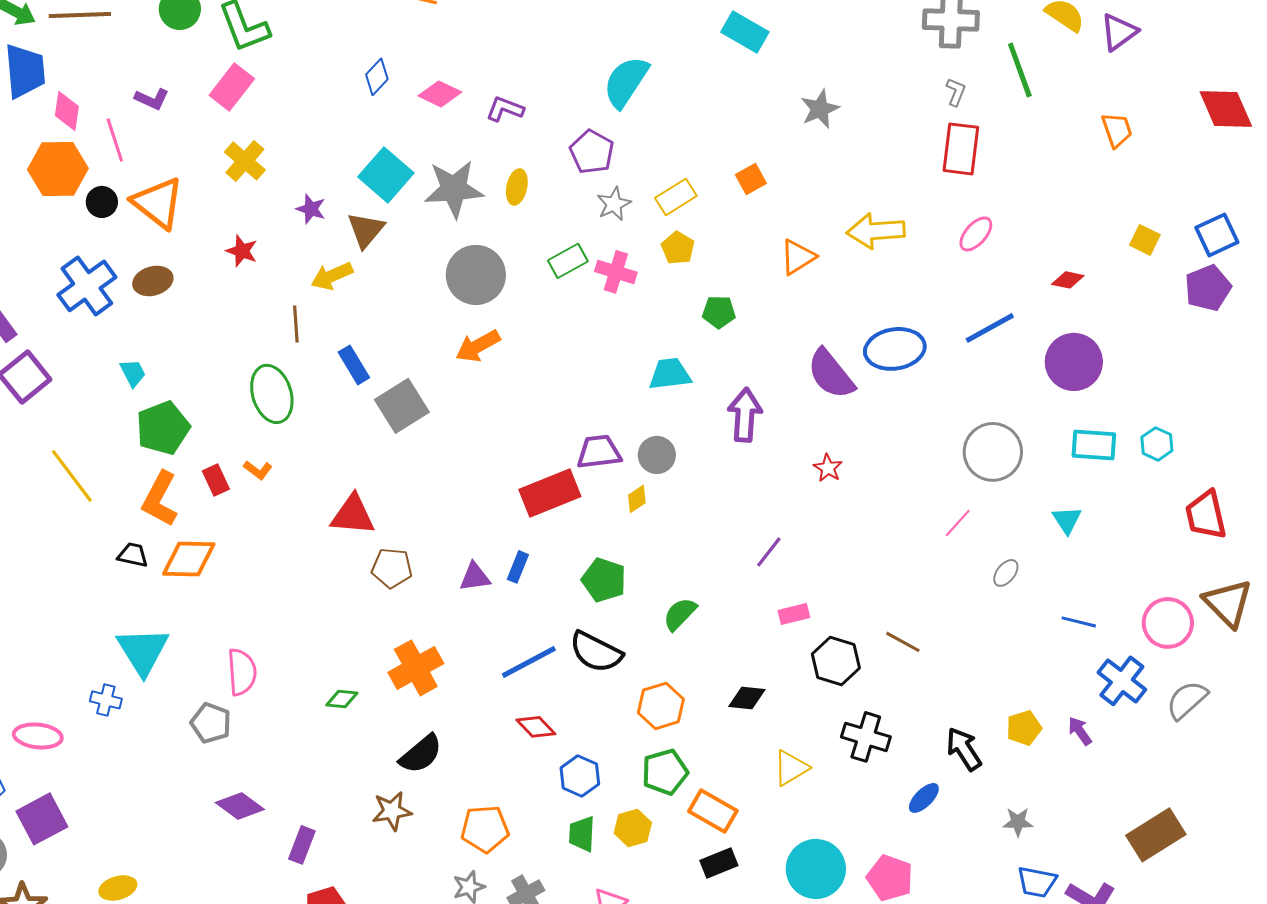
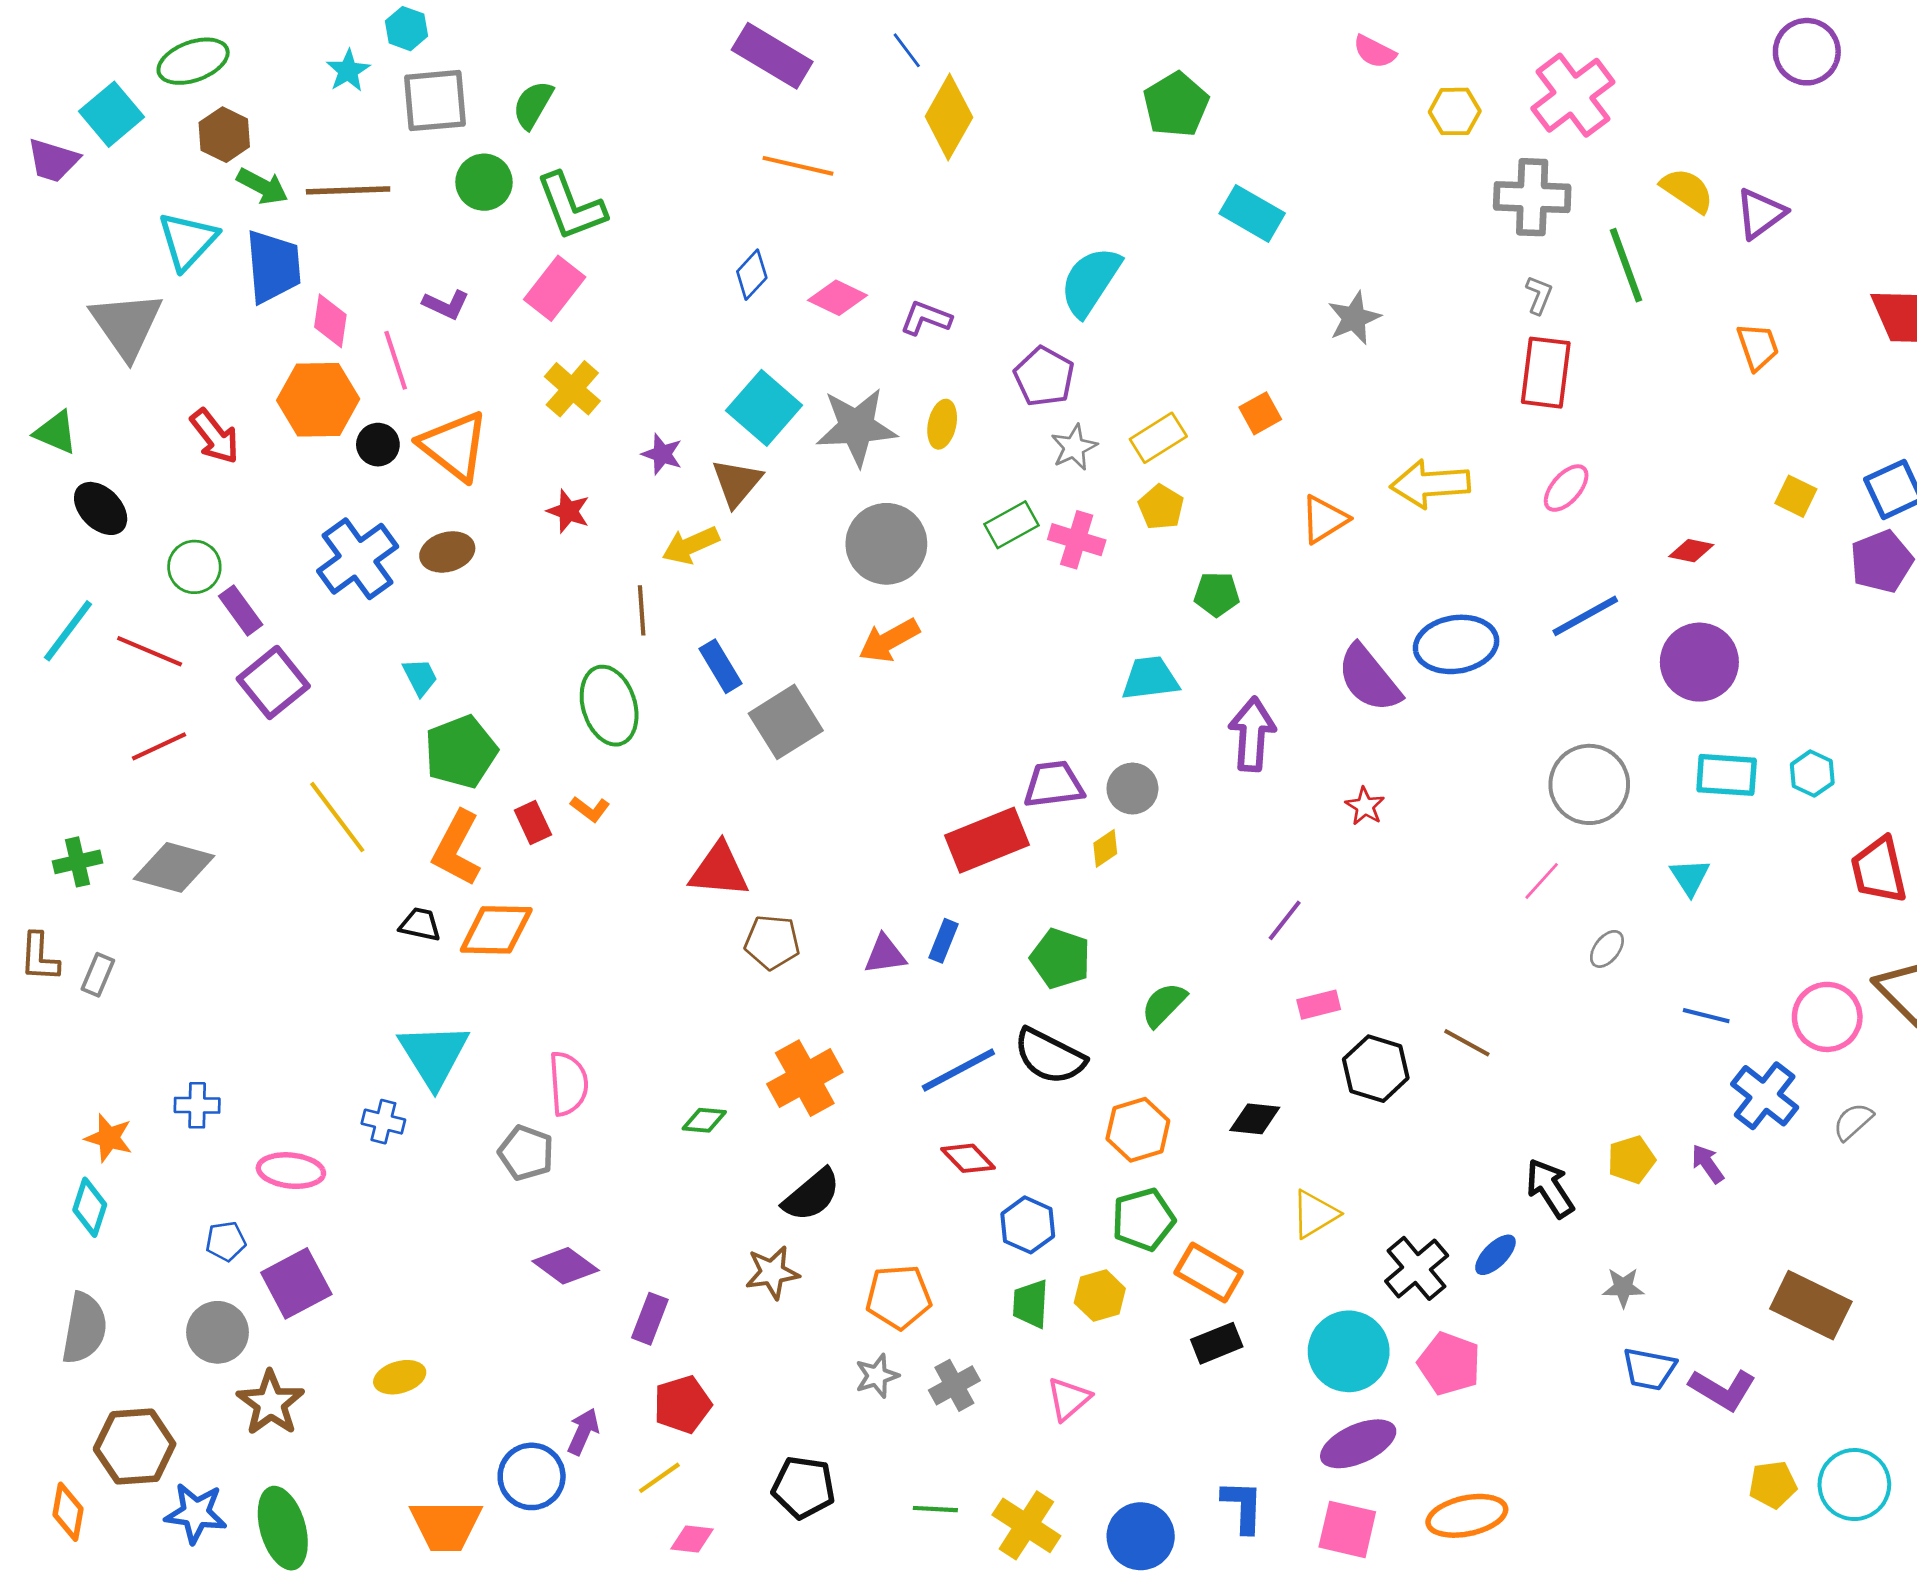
gray semicircle: (1187, 700) -> (1853, 1122), size x0.7
black cross: (866, 737) -> (1417, 1268), moved, turned 33
brown rectangle: (1156, 835) -> (1811, 1305), turned 58

